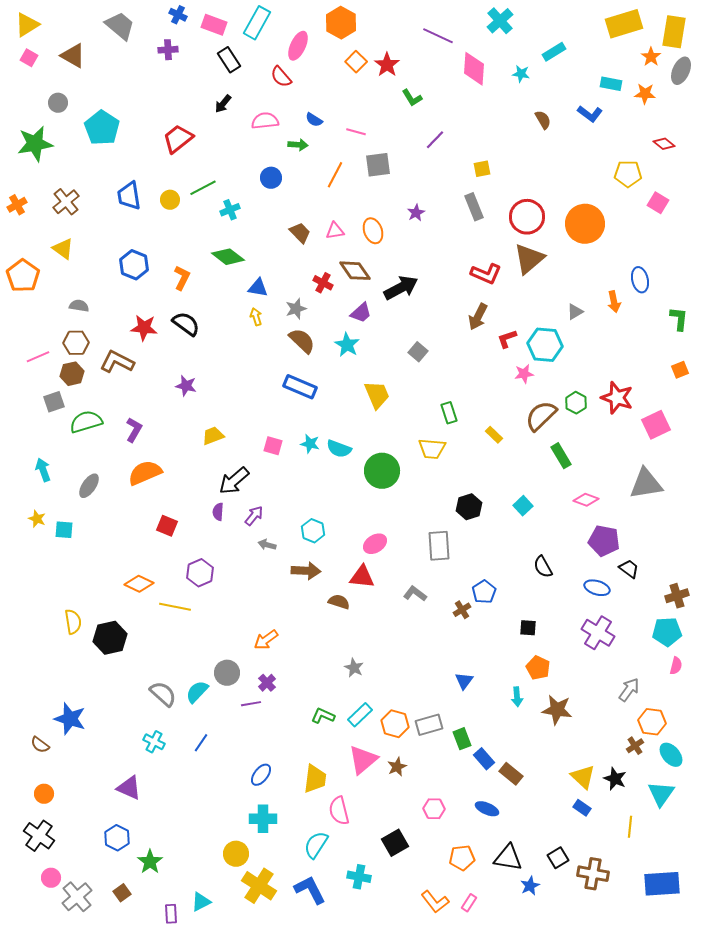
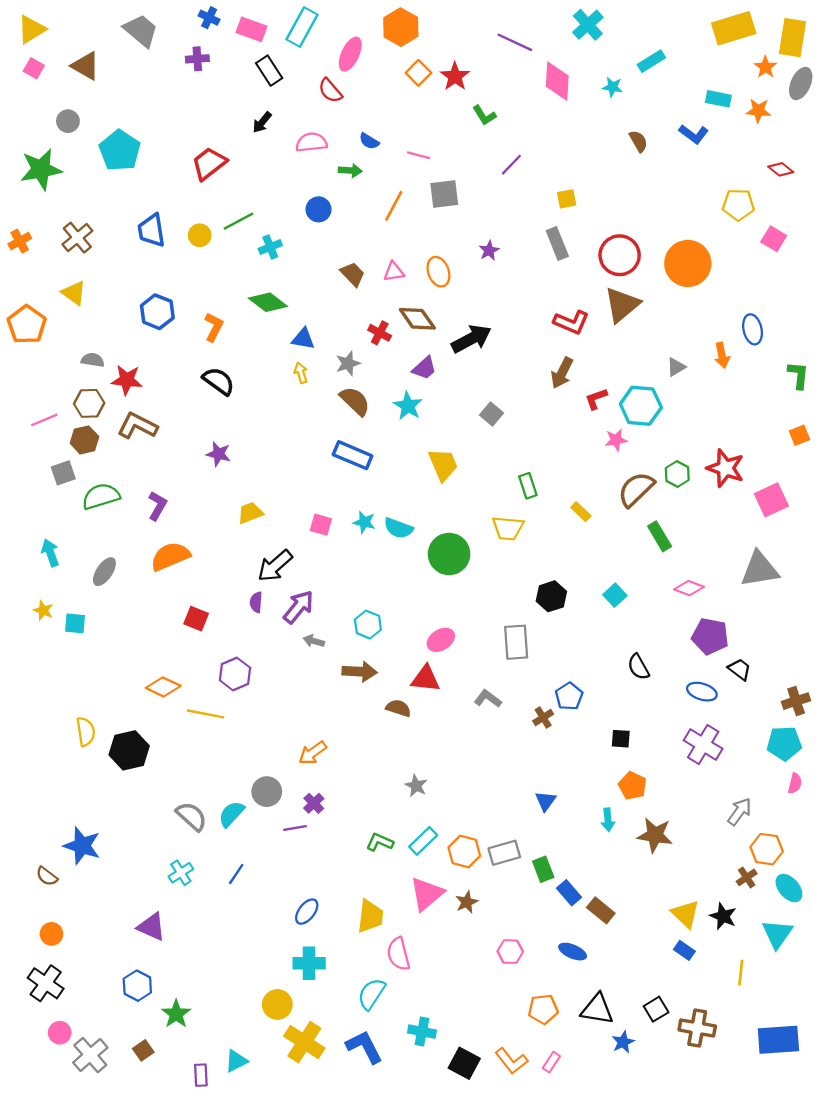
red star: (144, 328) -> (127, 380), moved
purple arrow: (254, 516) -> (298, 607), size x1.4
cyan cross: (154, 742) -> (181, 873), turned 30
black square: (395, 843) -> (464, 1063), moved, turned -32

